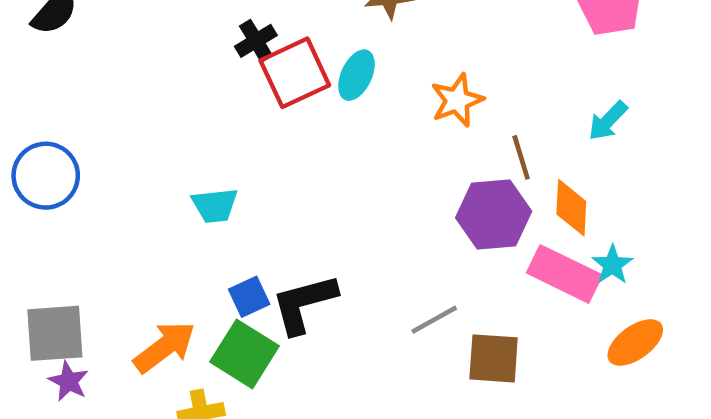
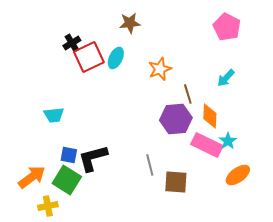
blue square: (249, 297) -> (69, 155), turned 36
gray line: (434, 320) -> (150, 165), turned -75

